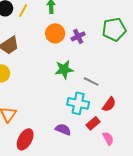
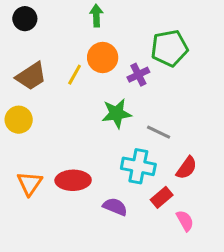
yellow line: (23, 10) -> (75, 75), moved
green pentagon: (114, 29) -> (169, 48), moved
purple cross: (78, 36) -> (138, 75), moved
red ellipse: (25, 139) -> (73, 180), moved, turned 60

